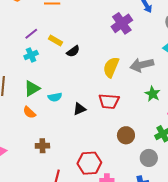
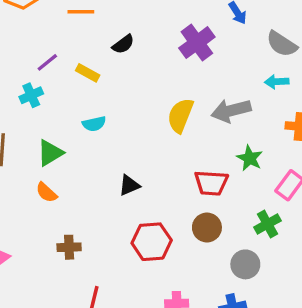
black semicircle: (73, 51) -> (123, 44), moved
cyan cross: (31, 55) -> (31, 95), moved
cyan semicircle: (55, 97) -> (94, 124), moved
red trapezoid: (109, 101) -> (211, 183), moved
red hexagon: (89, 163) -> (152, 242), moved

